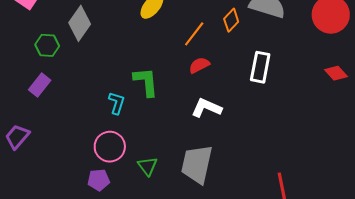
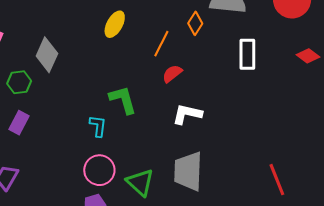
white rectangle: (260, 67) -> (247, 54), moved
green triangle: (148, 166) -> (140, 182), size x1.4

